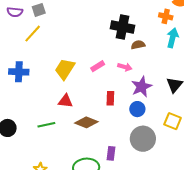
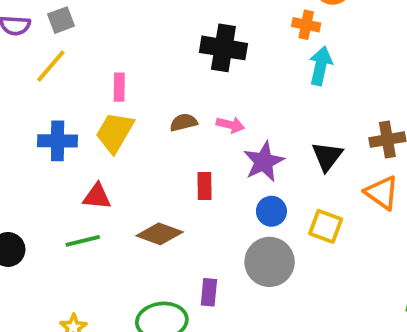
brown semicircle: (138, 45) -> (184, 122), moved
pink rectangle: (98, 66) -> (119, 87), moved, turned -56
blue cross: (19, 72) -> (58, 141), moved
red triangle: (65, 101) -> (97, 196), moved
blue circle: (137, 109) -> (271, 211), moved

